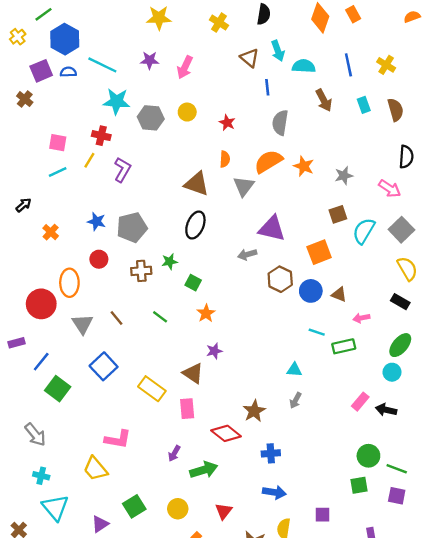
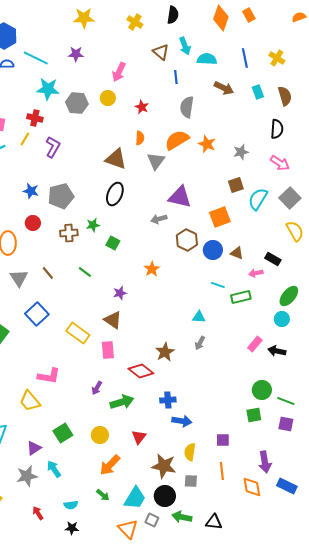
pink arrow: (185, 67) -> (119, 72), moved
brown arrow: (324, 100) -> (224, 88), turned -36
black semicircle: (406, 157) -> (277, 129), moved
black rectangle: (400, 302) -> (273, 259), moved
orange star: (206, 313) -> (152, 269), moved
purple star: (214, 351) -> (120, 293), moved
blue cross: (271, 453) -> (168, 400), moved

